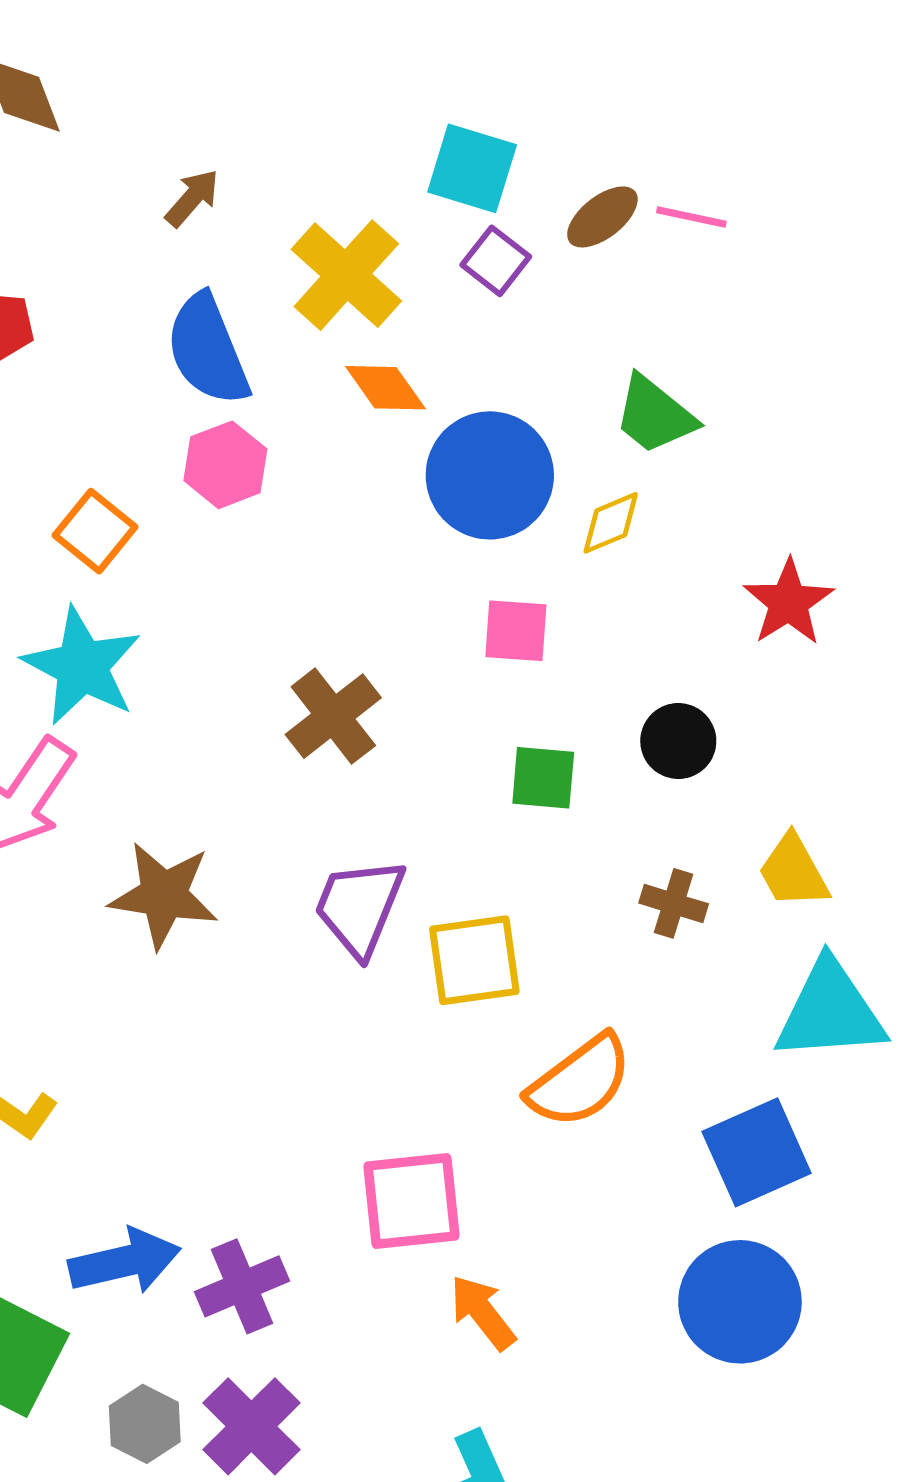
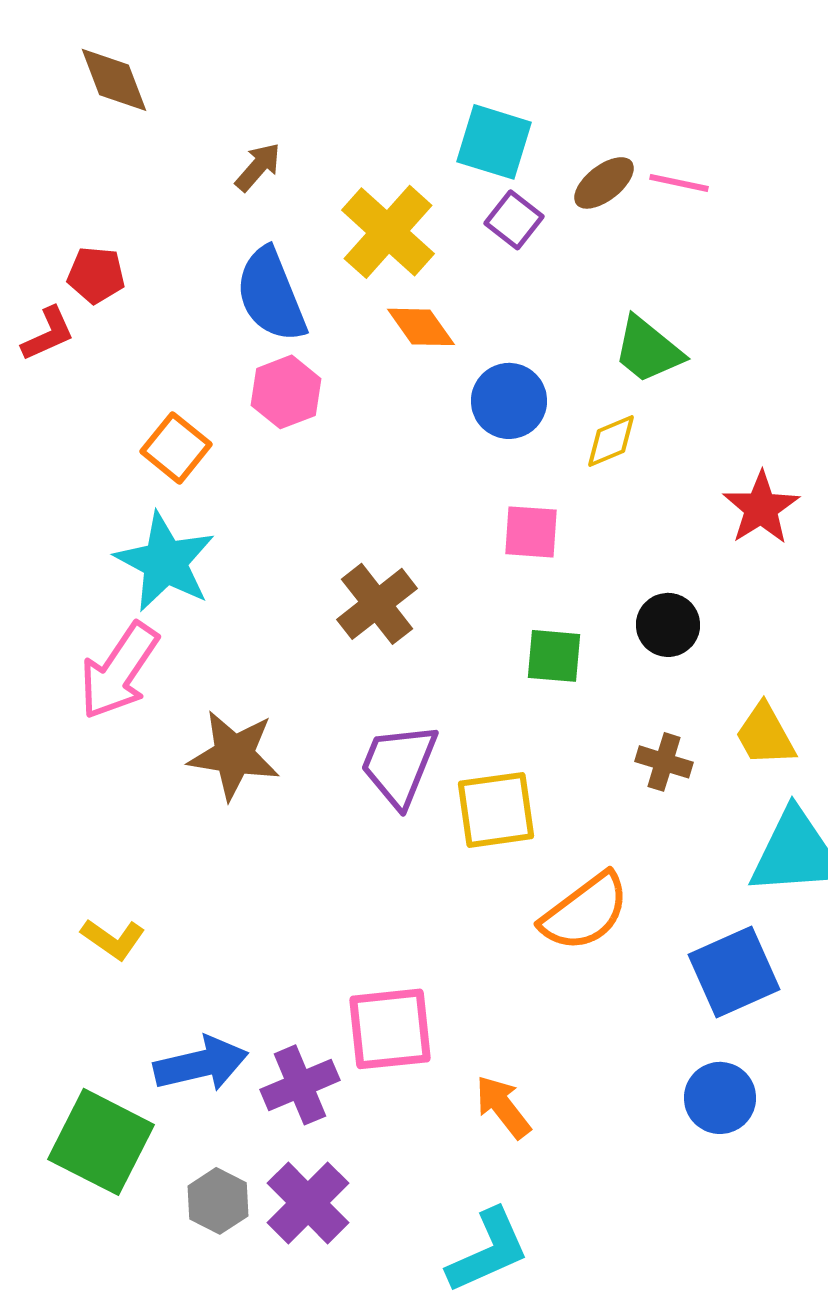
blue circle: (490, 475) -> (509, 401), size x0.7
pink square: (412, 1201) -> (390, 1029), moved
blue circle: (740, 1302) -> (720, 1098), size x0.7

